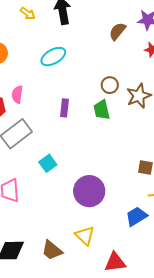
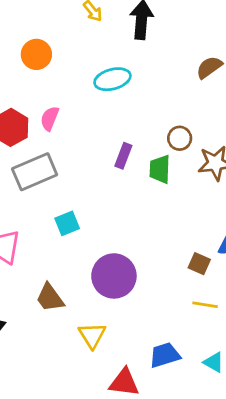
purple rectangle: (64, 108) -> (123, 156), moved
blue trapezoid: (136, 216) -> (165, 355), moved
brown trapezoid: (52, 250) -> (50, 298), moved

